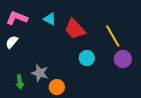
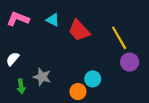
white semicircle: (12, 42) -> (13, 59), moved
cyan circle: (87, 58) -> (93, 79), moved
orange circle: (57, 87) -> (78, 92), moved

